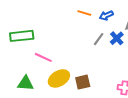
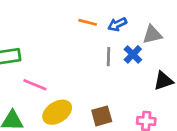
gray line: (99, 39) -> (108, 57), turned -32
brown square: (83, 82) -> (102, 116), moved

